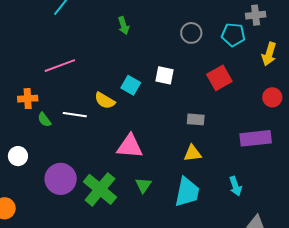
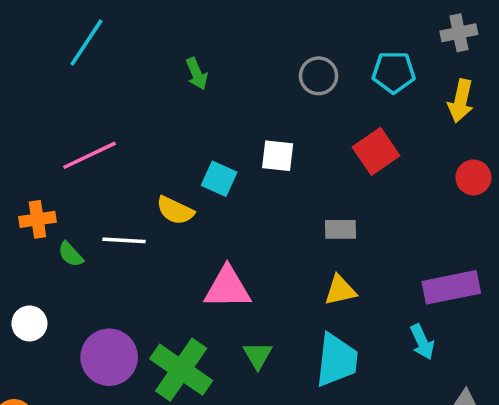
gray cross: (256, 15) -> (459, 33), moved
purple rectangle: (256, 138) -> (451, 287), moved

